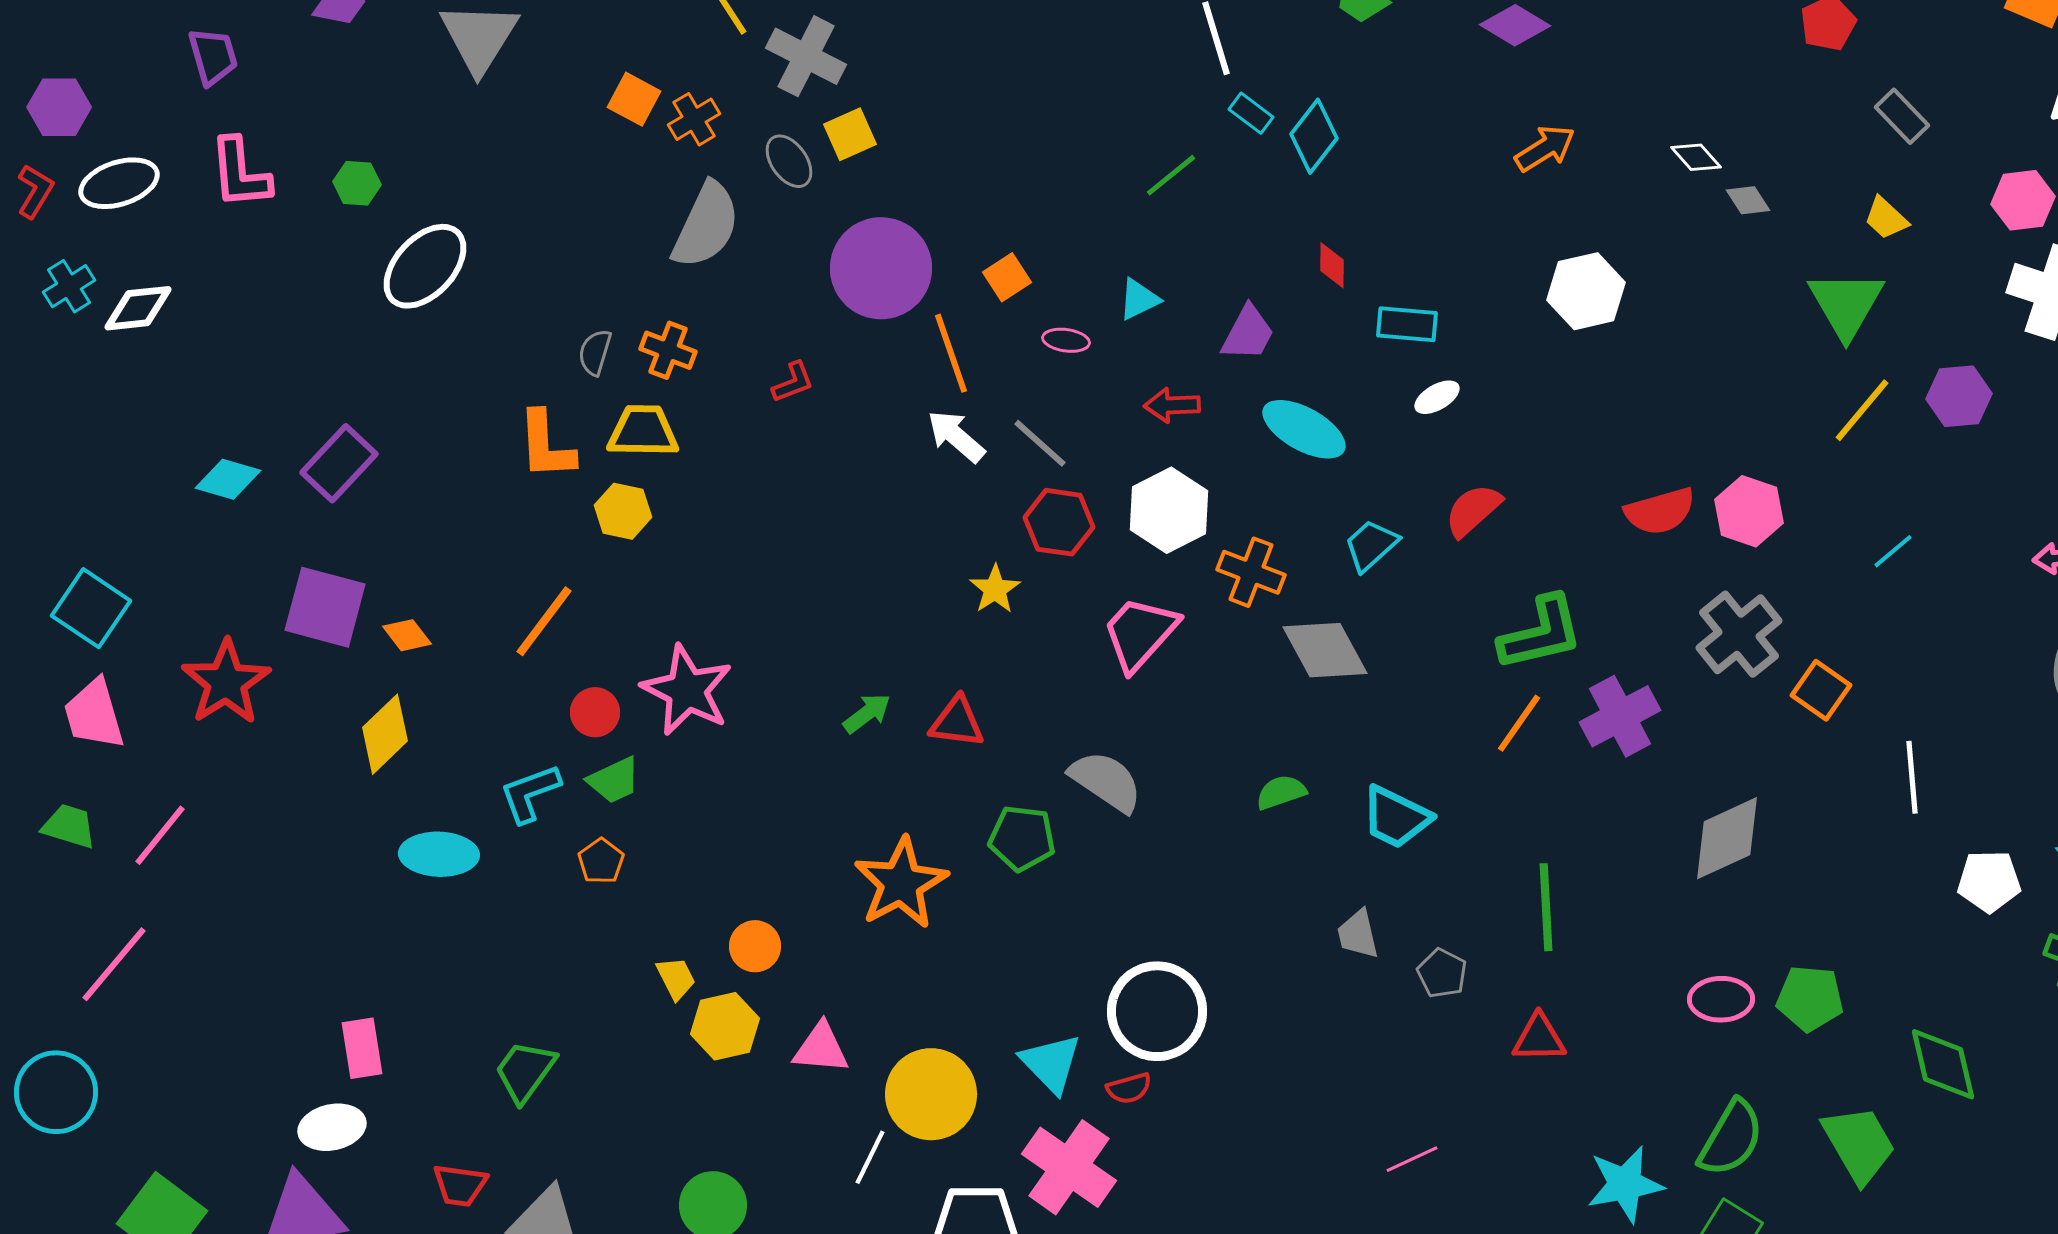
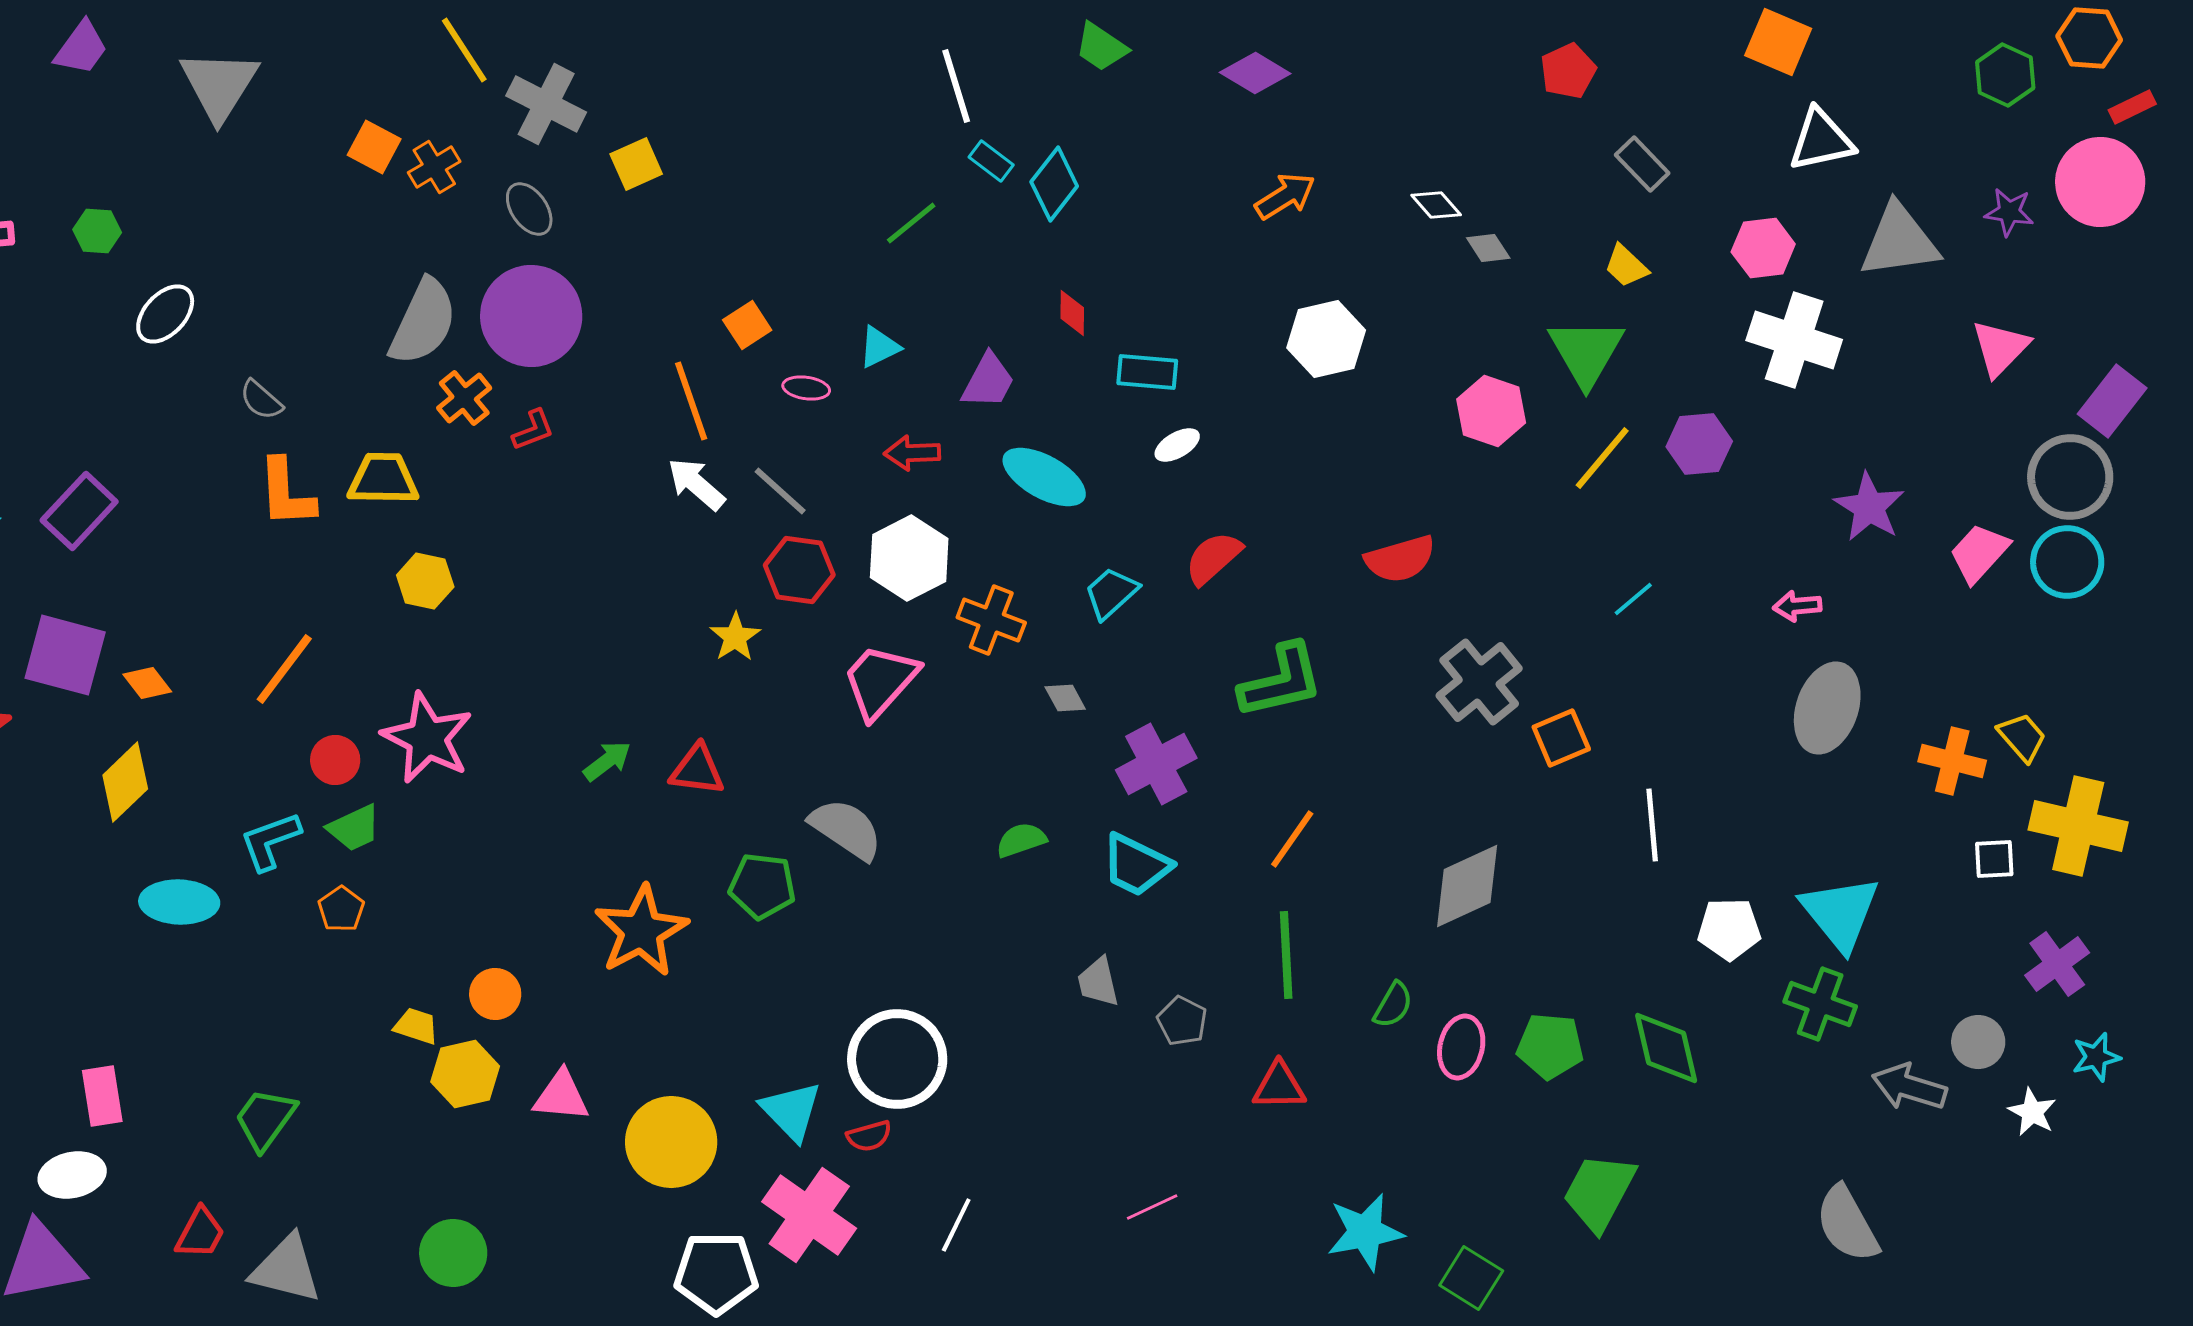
yellow square: (850, 134) -> (636, 164), moved
gray semicircle: (706, 225) -> (423, 322), moved
white ellipse: (425, 266) -> (165, 314), size x0.7
purple circle: (881, 268) -> (531, 316), moved
orange cross: (668, 350) -> (464, 398), moved, turned 30
gray semicircle: (595, 352) -> (261, 400), moved, turned -66
yellow hexagon: (623, 511) -> (425, 581), moved
pink hexagon: (1749, 511) -> (1491, 411), moved
gray diamond: (1325, 650) -> (1065, 698), size x0.5
orange square: (1821, 690) -> (1561, 738), turned 32
purple cross: (1620, 716) -> (1156, 764), moved
orange line: (1519, 723) -> (1292, 839), moved
yellow trapezoid: (676, 978) -> (416, 1026), turned -45
pink ellipse: (1721, 999) -> (1461, 1047), turned -76
green diamond: (1943, 1064) -> (1666, 1048), moved
green semicircle: (1731, 1138) -> (1393, 1005), moved, size x0.6
green trapezoid: (1859, 1144) -> (1599, 1192), turned -122
white line: (870, 1157) -> (956, 1225), moved
red trapezoid: (460, 1185) -> (200, 1233), turned -70

